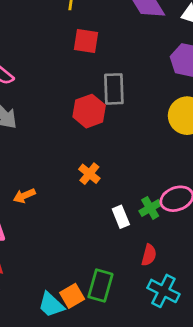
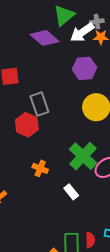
green cross: (150, 208) -> (83, 156), moved, size x1.8
red semicircle: (149, 255) -> (90, 240), moved

